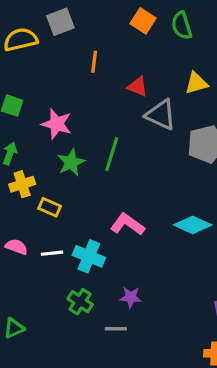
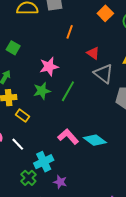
pink star: (57, 124) -> (49, 67), moved, turned 30
cyan diamond: (193, 225) -> (95, 140), moved
white line: (52, 253) -> (18, 144), turned 40
cyan cross: (89, 256) -> (44, 162), moved, turned 30

